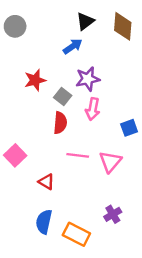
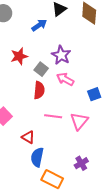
blue arrow: (73, 46) -> (39, 25), moved
purple star: (88, 79) -> (61, 55), turned -30
pink arrow: (93, 109) -> (65, 79), turned 108
blue semicircle: (44, 222) -> (37, 157), moved

